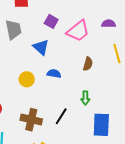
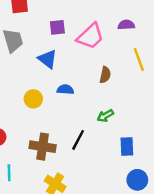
purple square: (51, 21) -> (57, 27), turned -32
green arrow: (85, 98) -> (105, 116), turned 64
blue rectangle: (101, 125) -> (127, 146), size x0.7

